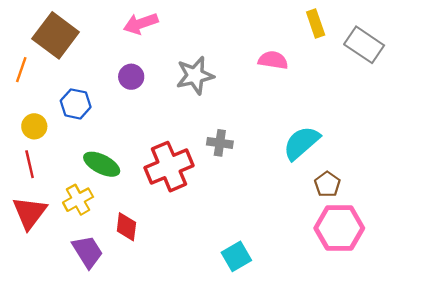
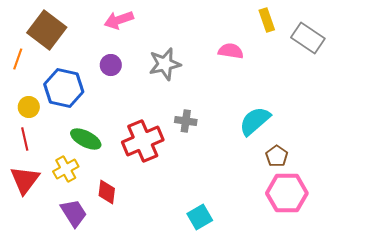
blue hexagon: (76, 104) -> (64, 88), size x1.5

